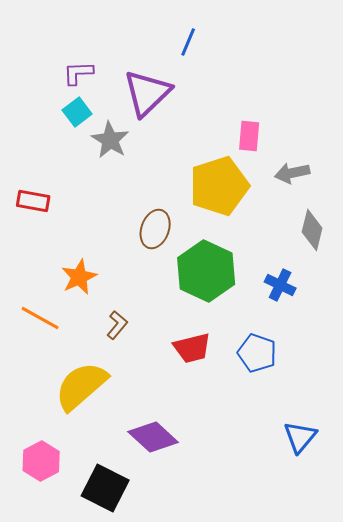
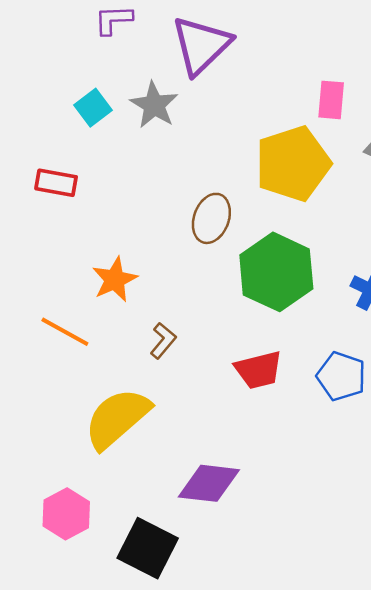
cyan square: (77, 112) -> (93, 108), moved
purple diamond: (153, 437) -> (209, 483), turned -36

